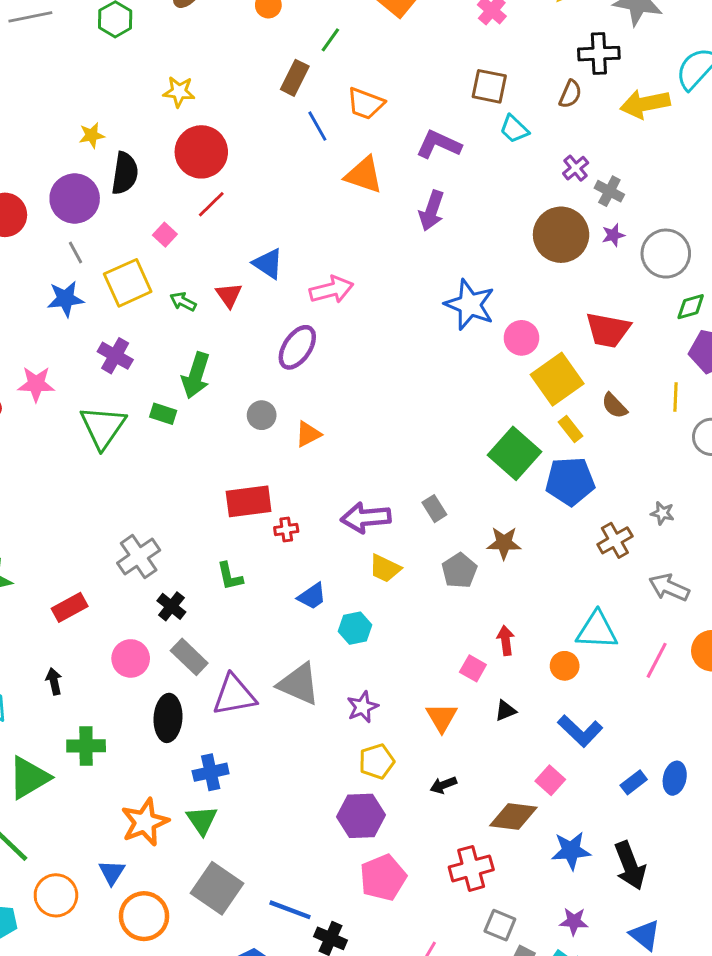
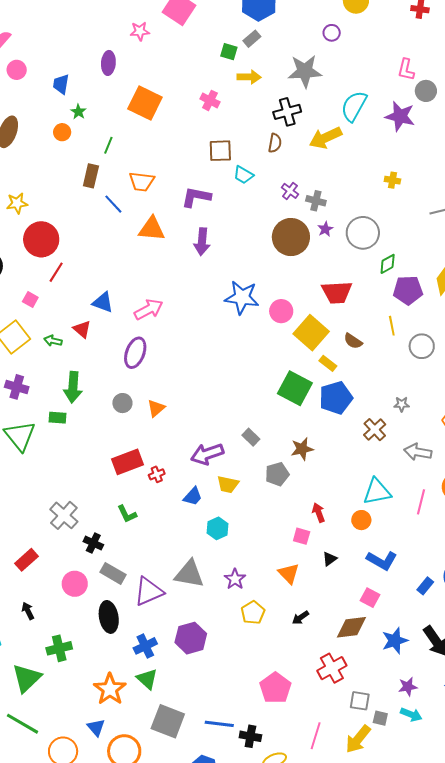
gray pentagon: (459, 571) -> (277, 474), turned 30
blue trapezoid: (312, 596) -> (193, 496), moved
purple hexagon: (361, 816) -> (191, 638), moved

